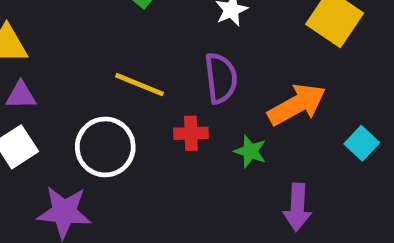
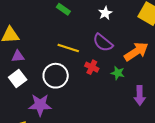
purple semicircle: (221, 78) -> (103, 43), turned 140
red cross: (191, 133) -> (92, 67), turned 32

